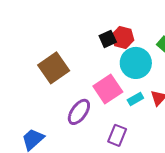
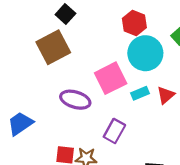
black square: (108, 39) -> (65, 14), moved, turned -30
purple ellipse: (79, 112) -> (75, 100), turned 64

